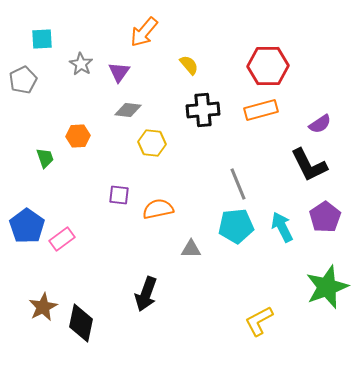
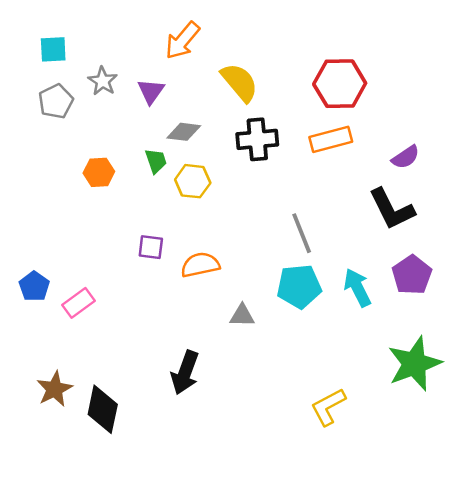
yellow semicircle: (189, 65) -> (240, 82), size x1.6
gray pentagon: (23, 80) -> (56, 101), moved
gray diamond: (128, 110) -> (184, 132), moved
green trapezoid: (45, 158) -> (156, 161), moved
blue pentagon: (27, 226) -> (34, 286), size x0.7

